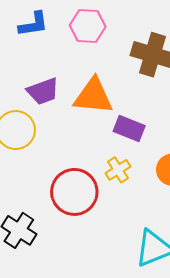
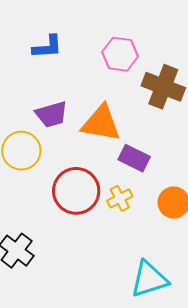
pink hexagon: (88, 26) -> (120, 54), moved
red circle: (74, 192) -> (76, 191), moved

